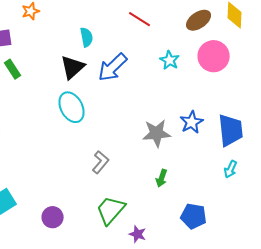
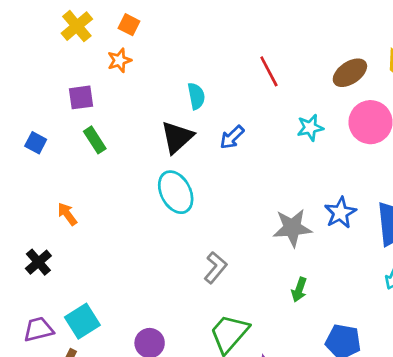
red line: (140, 19) -> (269, 71), turned 30
cyan star: (170, 60) -> (310, 128), turned 30
blue arrow: (113, 67) -> (232, 137), size x0.6

